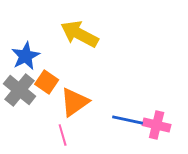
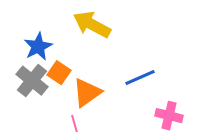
blue line: (128, 120) -> (140, 78), moved, turned -36

